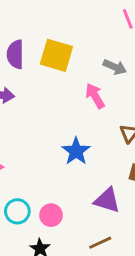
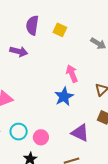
yellow square: (56, 55) -> (60, 30), size x0.6
pink arrow: (95, 96) -> (72, 74), moved

